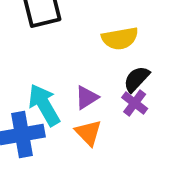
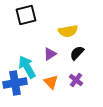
purple triangle: (87, 98) -> (50, 54), moved
purple cross: (135, 103) -> (76, 80), moved

